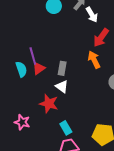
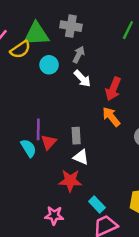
white arrow: (92, 15) -> (82, 79), moved
purple line: (33, 56) -> (38, 129), turned 30
pink star: (22, 122) -> (54, 215), moved

